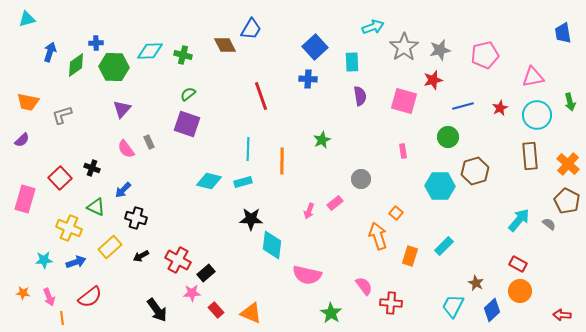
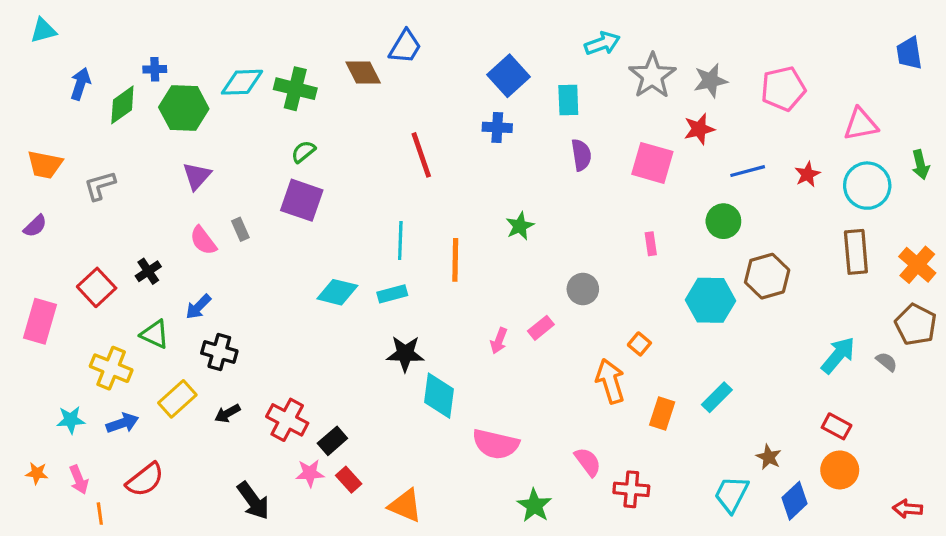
green cross: (183, 55) -> (295, 89), size x1.4
black cross: (92, 168) -> (148, 271), turned 35
red rectangle: (216, 310) -> (349, 480), moved

